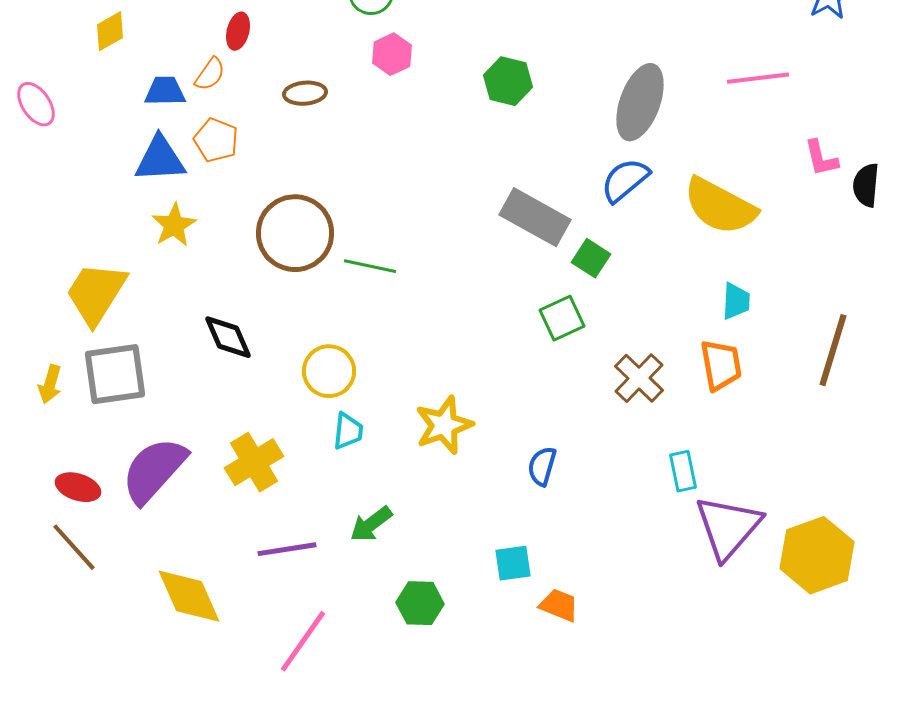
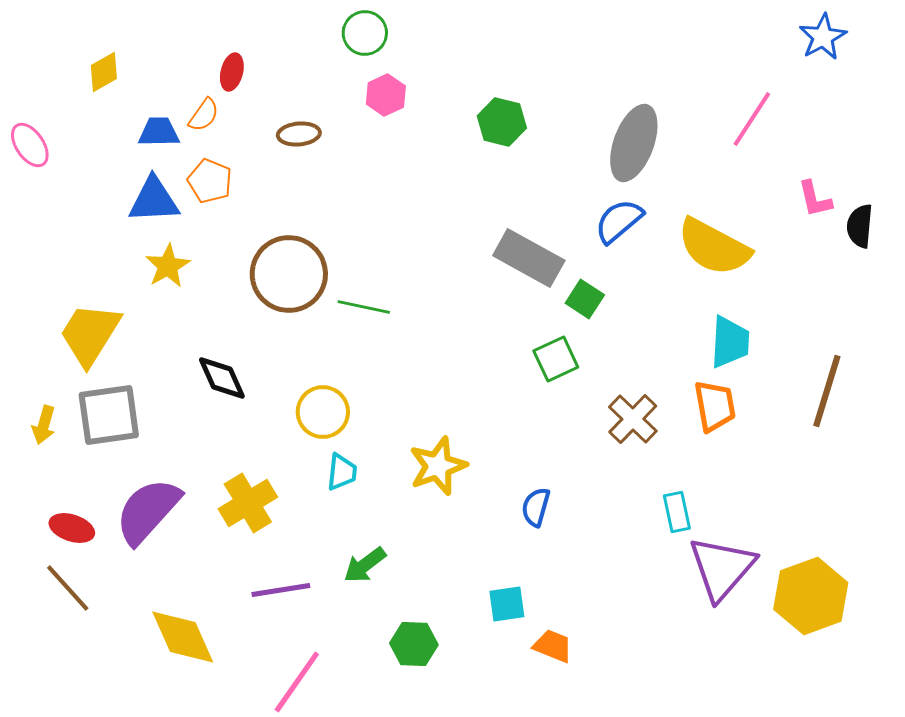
pink line: (758, 78) -> (752, 119), turned -50
cyan trapezoid: (736, 301) -> (730, 342), size x1.4

